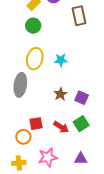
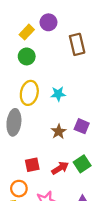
purple square: (82, 98) -> (82, 126), moved
red arrow: (61, 127) -> (60, 168), turned -63
orange circle: (23, 137) -> (19, 189), moved

